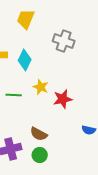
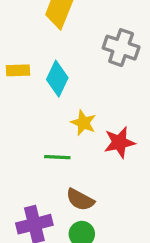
green line: (14, 95) -> (57, 157), moved

